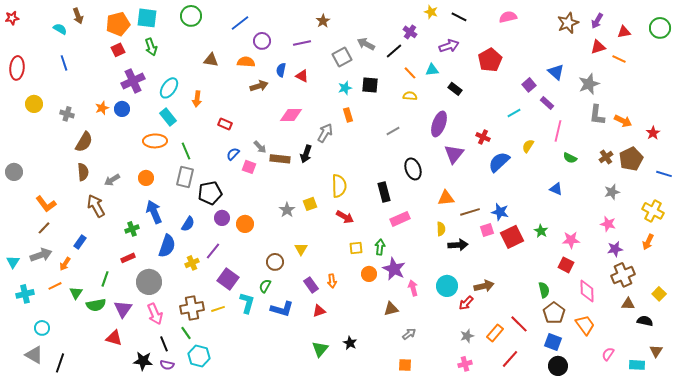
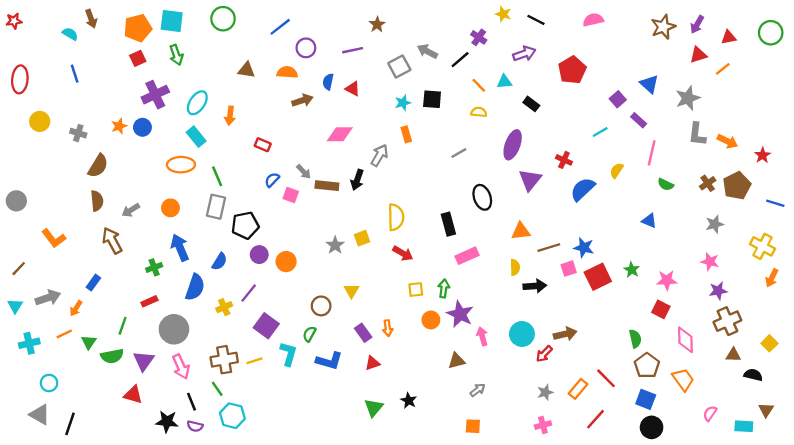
orange line: (619, 59) -> (723, 69), turned -64
brown line: (44, 228) -> (19, 269), moved
orange arrow: (648, 242) -> (772, 278), moved

